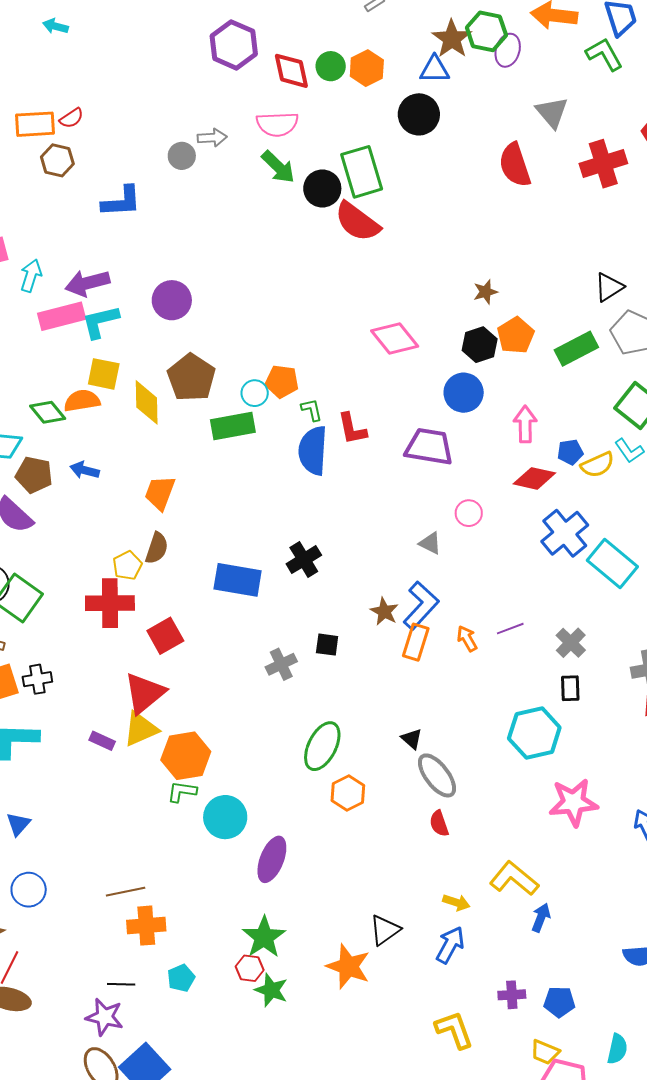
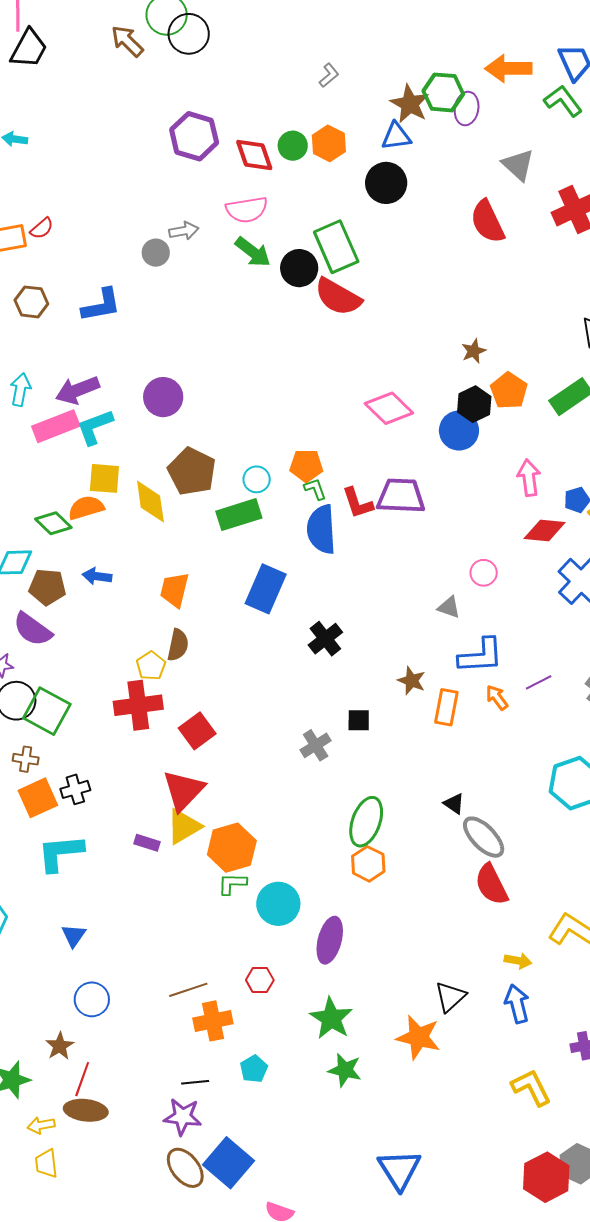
brown hexagon: (57, 160) -> (31, 302), moved
orange pentagon: (282, 381) -> (306, 466), moved
blue circle: (464, 393) -> (459, 431), moved
purple trapezoid: (429, 447) -> (401, 496), moved
blue rectangle: (238, 580) -> (266, 589), moved, turned -69
blue L-shape: (421, 605) -> (481, 656), moved, turned 51
orange hexagon: (348, 793) -> (368, 864), moved
red semicircle: (439, 823) -> (491, 884), size x1.6
blue arrow: (450, 945) -> (517, 1004), turned -36
red hexagon: (250, 968) -> (260, 980), moved

